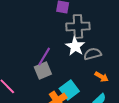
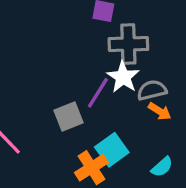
purple line: (44, 57) -> (98, 93), moved
orange arrow: (102, 77) -> (160, 111), moved

